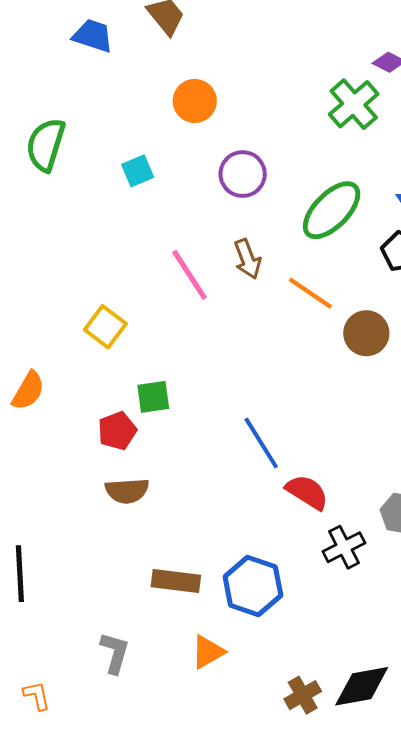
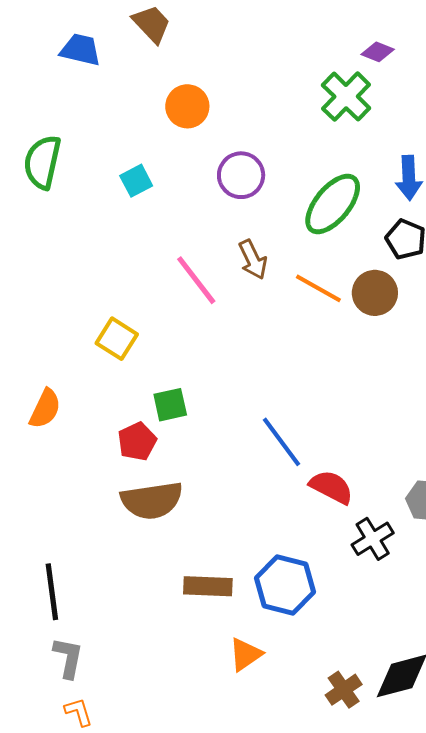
brown circle: (366, 333) -> (375, 293), moved
brown semicircle: (127, 491) -> (152, 500), size x1.4
gray L-shape: (115, 653) -> (68, 658), moved

